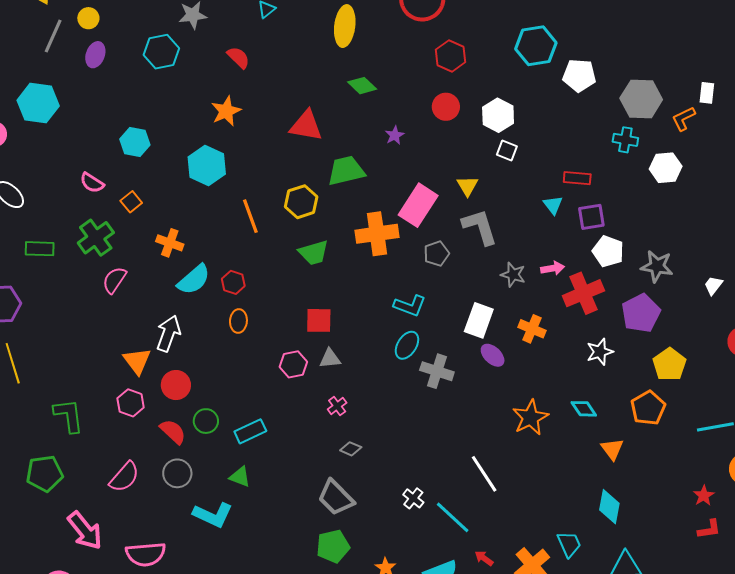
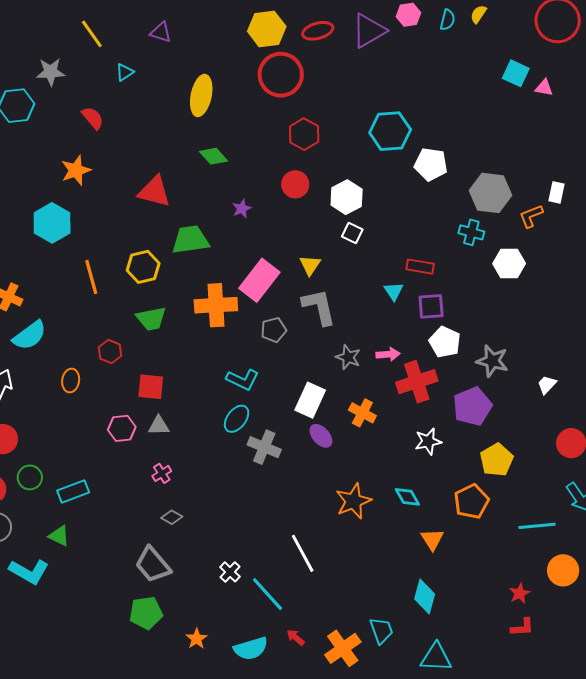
red hexagon: (233, 282) -> (110, 352), moved

